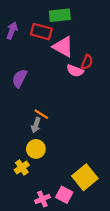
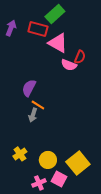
green rectangle: (60, 15) -> (55, 14), turned -36
purple semicircle: (20, 78) -> (29, 88), moved
yellow circle: (36, 149) -> (48, 160), moved

